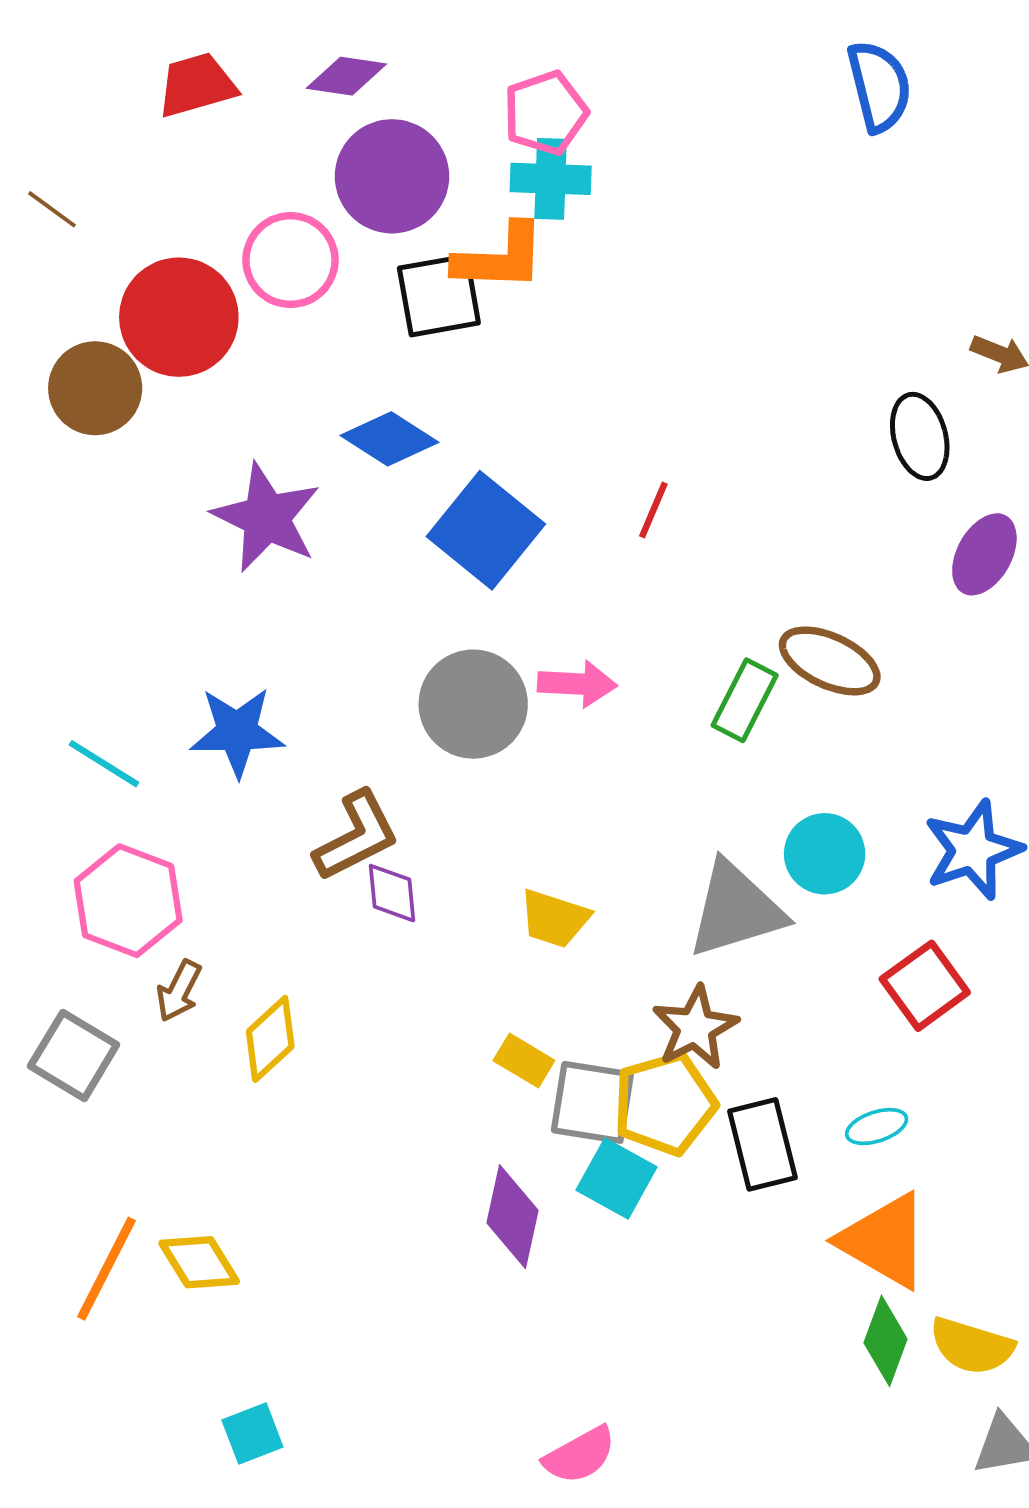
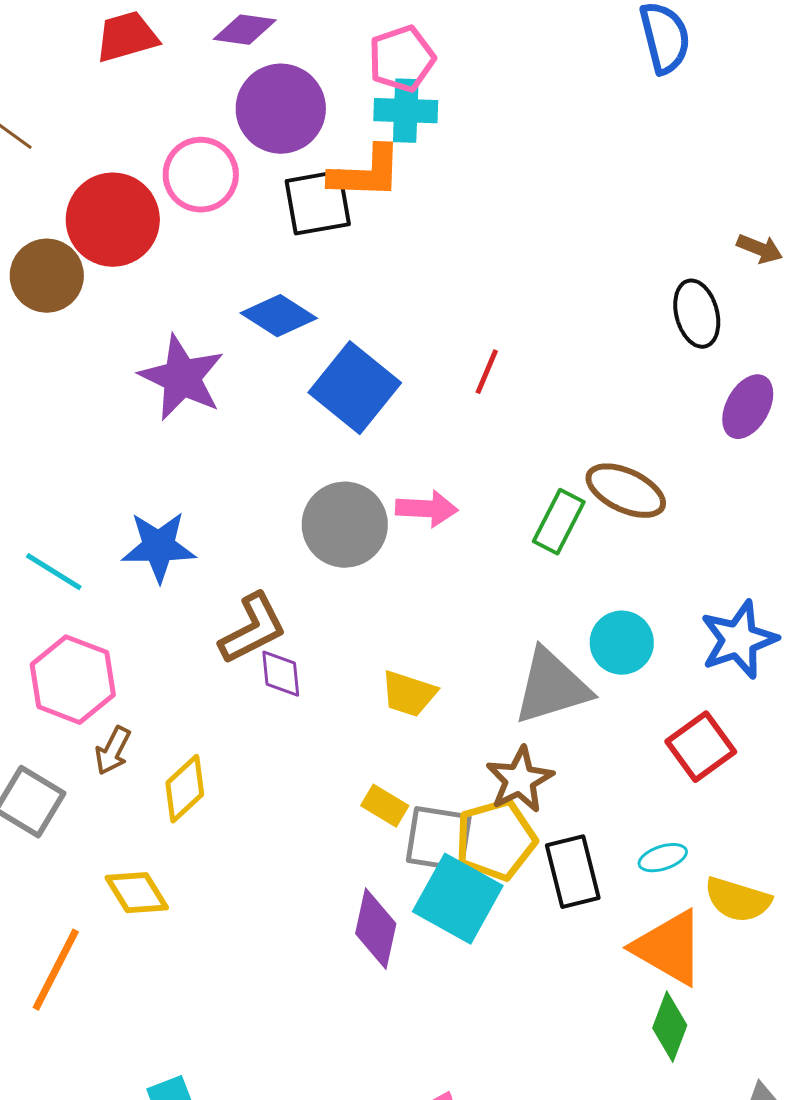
cyan square: (617, 1179) -> (458, 899), size x1.4
yellow diamond: (199, 1262) -> (137, 893), moved
yellow semicircle: (972, 1346) -> (738, 900), moved

